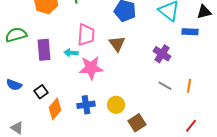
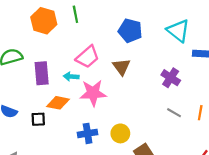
pink trapezoid: (86, 35) -> (88, 57), turned 45
black square: (41, 92) -> (38, 119), turned 32
orange diamond: (55, 109) -> (58, 103), moved, turned 60

